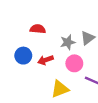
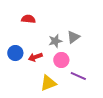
red semicircle: (38, 29) -> (28, 19), moved

